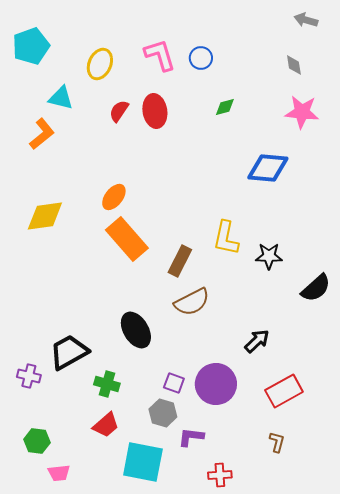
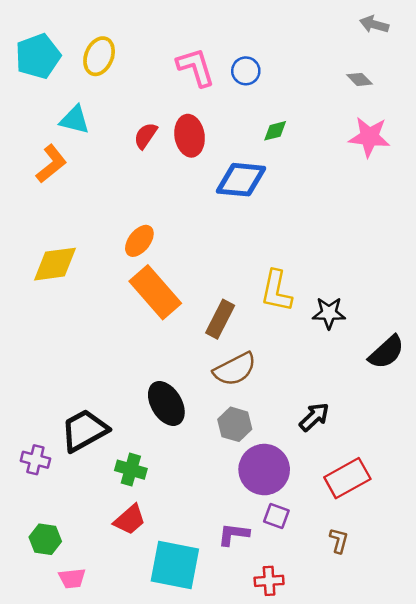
yellow ellipse: (100, 64) -> (99, 56), moved
gray diamond: (294, 65) -> (360, 79), turned -35
blue diamond: (268, 168) -> (241, 180), moved
purple square: (174, 383) -> (276, 516), moved
gray hexagon: (163, 413) -> (235, 424), moved

